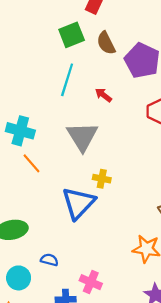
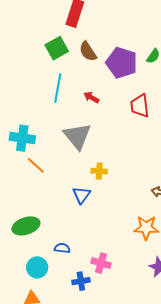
blue triangle: (78, 203) -> (81, 195), size x0.6

